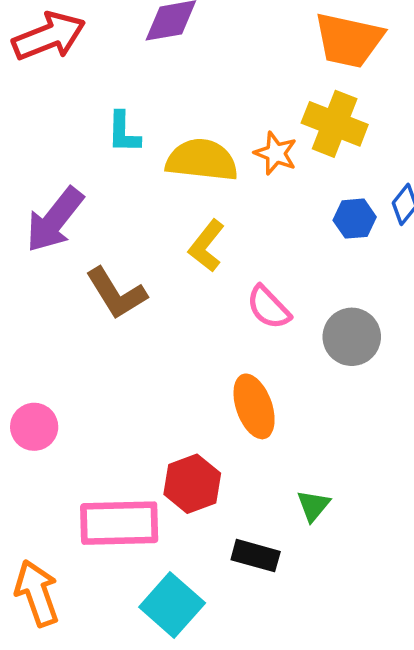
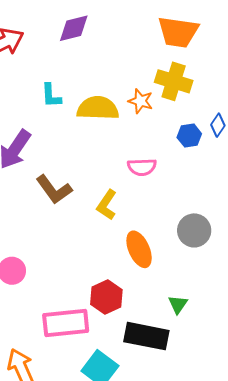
yellow L-shape: (207, 246) -> (107, 205), moved
pink semicircle: (268, 307) -> (142, 167), moved, turned -44
gray circle: (352, 337) -> (194, 230), moved
black rectangle: (256, 556) -> (146, 336), size x1.6

